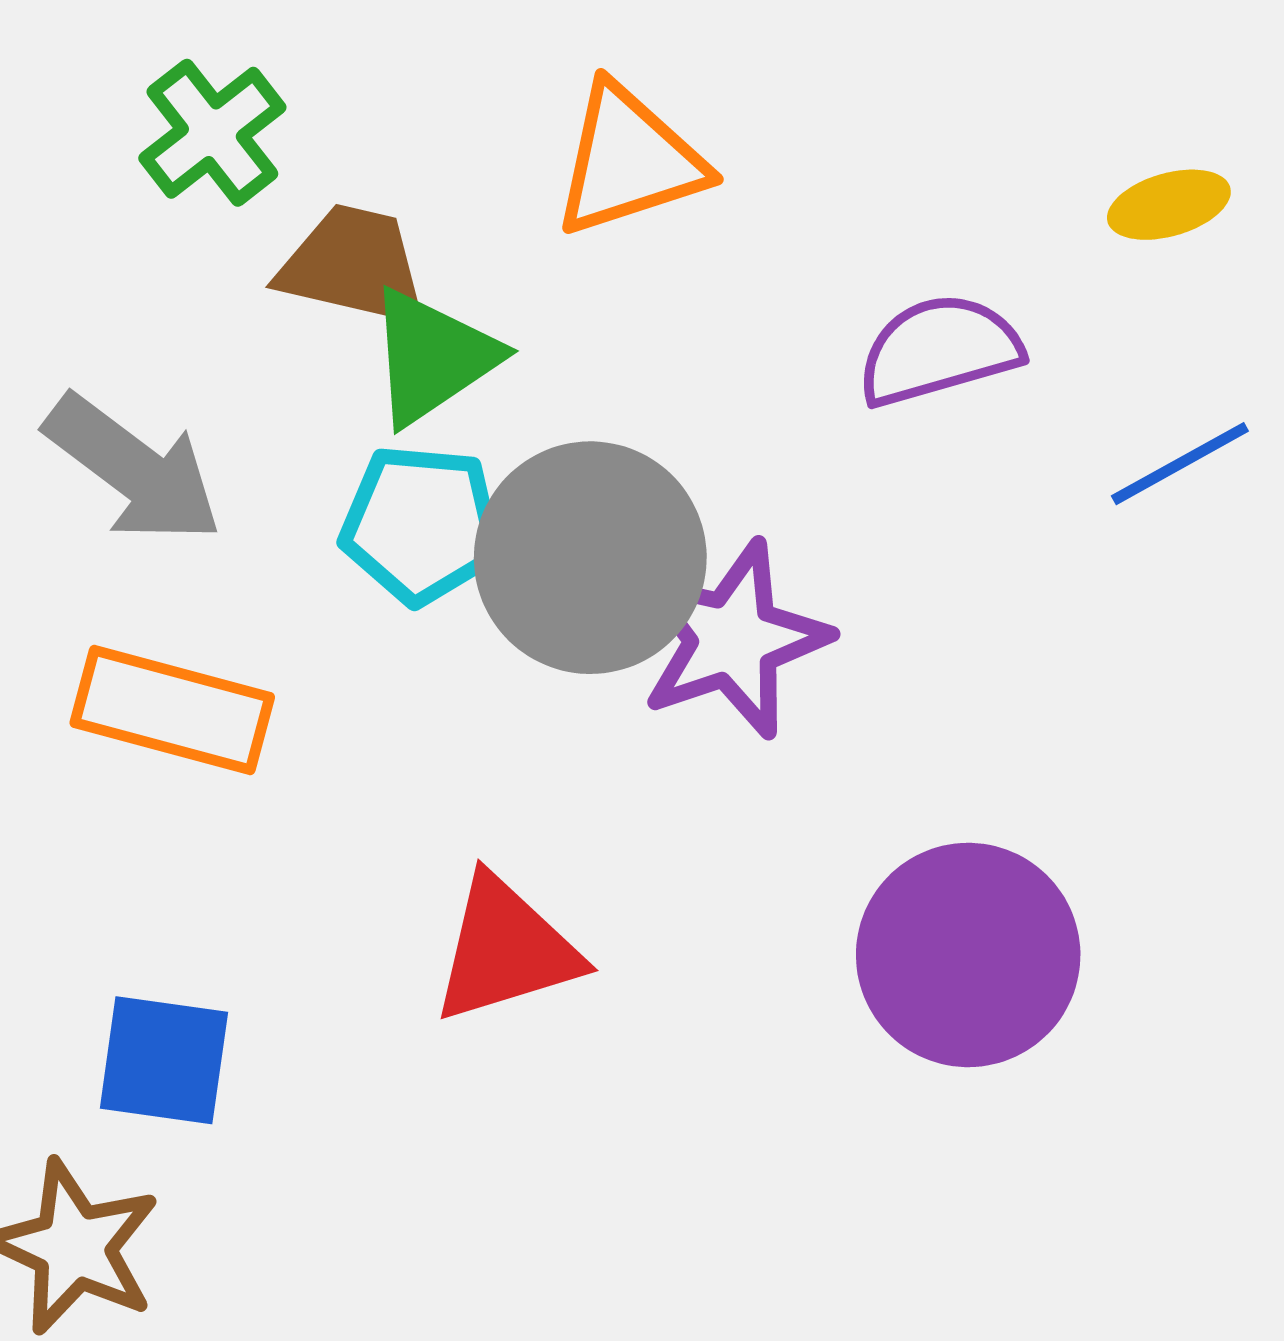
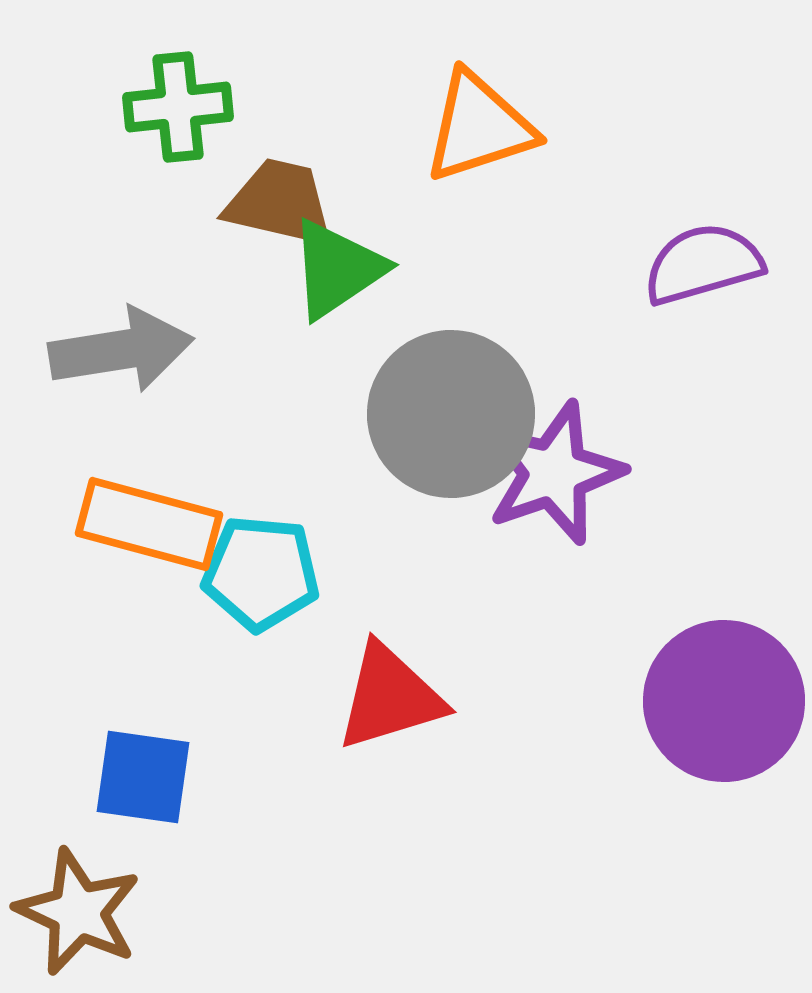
green cross: (212, 133) -> (178, 107), turned 32
gray arrow: (133, 469) -> (121, 350), turned -46
cyan pentagon: (421, 524) -> (261, 573), moved

